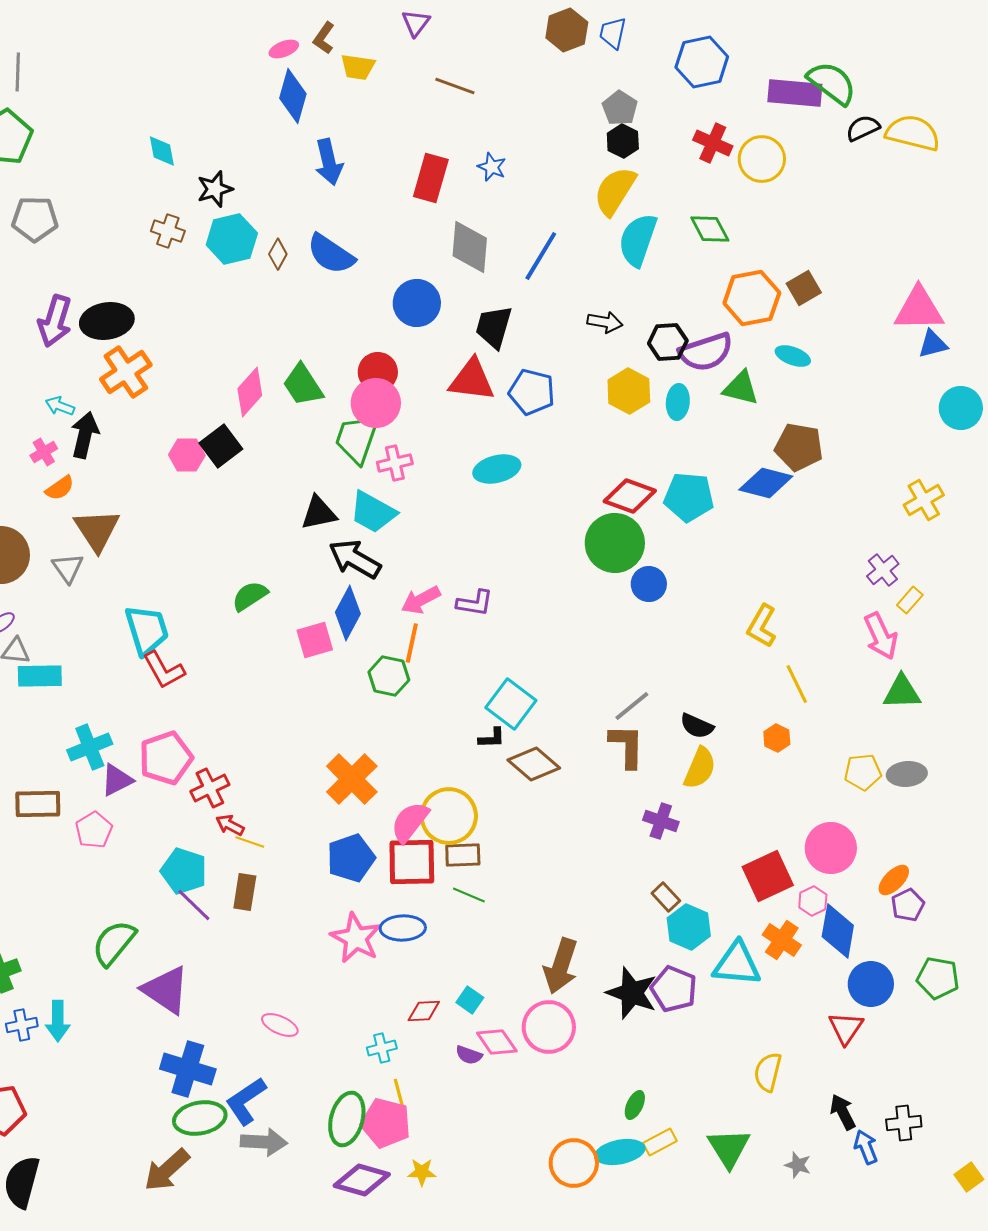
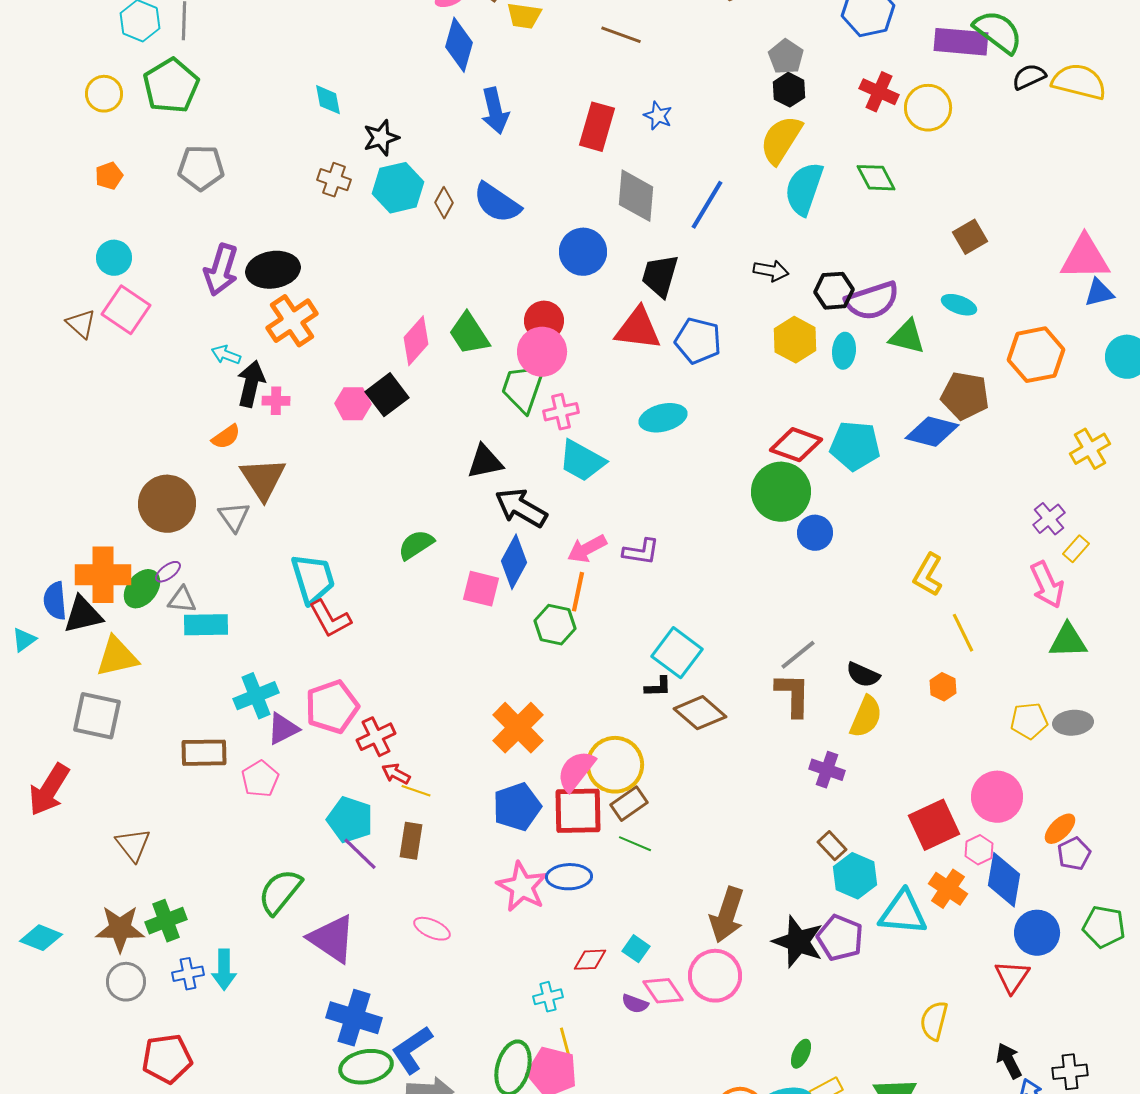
orange hexagon: (752, 298) -> (1036, 355), moved
pink cross: (44, 452) -> (276, 401), moved, turned 32
cyan trapezoid: (373, 512) -> (582, 461), moved
pink square: (315, 640) -> (481, 589), turned 30
brown rectangle: (463, 855) -> (629, 804), turned -33
pink ellipse: (280, 1025) -> (432, 929), moved

